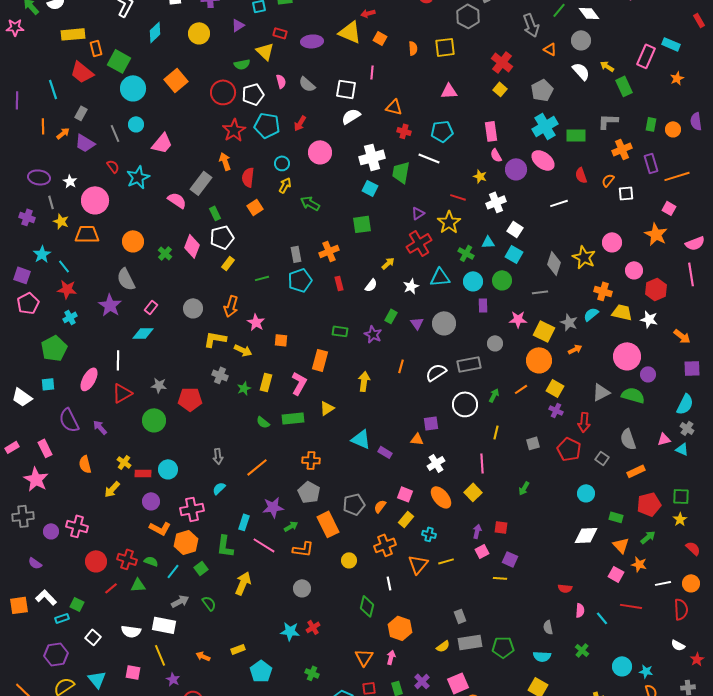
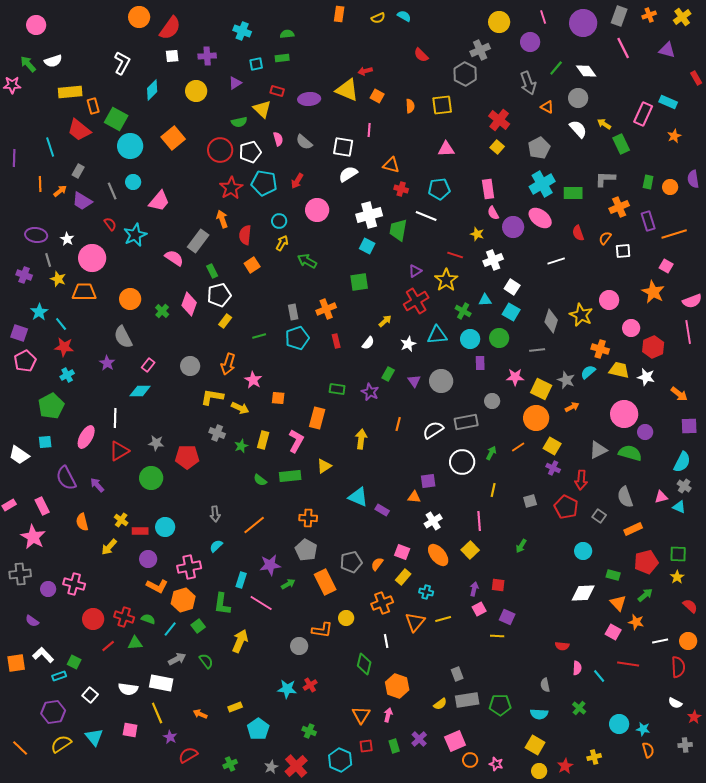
purple star: (110, 305) -> (107, 363), size x0.7
orange L-shape: (303, 549) -> (322, 630), moved

